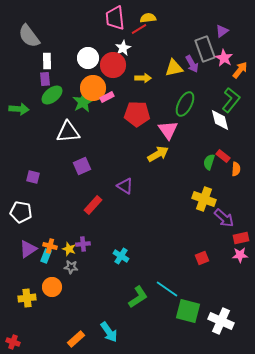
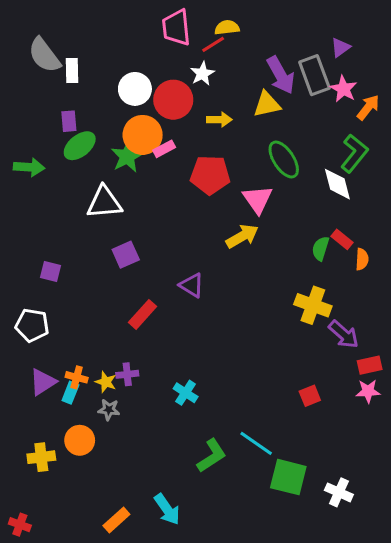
white star: (123, 48) -> (202, 74), moved
white rectangle: (47, 61) -> (72, 71), moved
purple arrow: (192, 64) -> (281, 75), moved, size x1.4
green ellipse: (185, 104) -> (284, 160), turned -60
white cross: (221, 321) -> (339, 492), size x0.7

